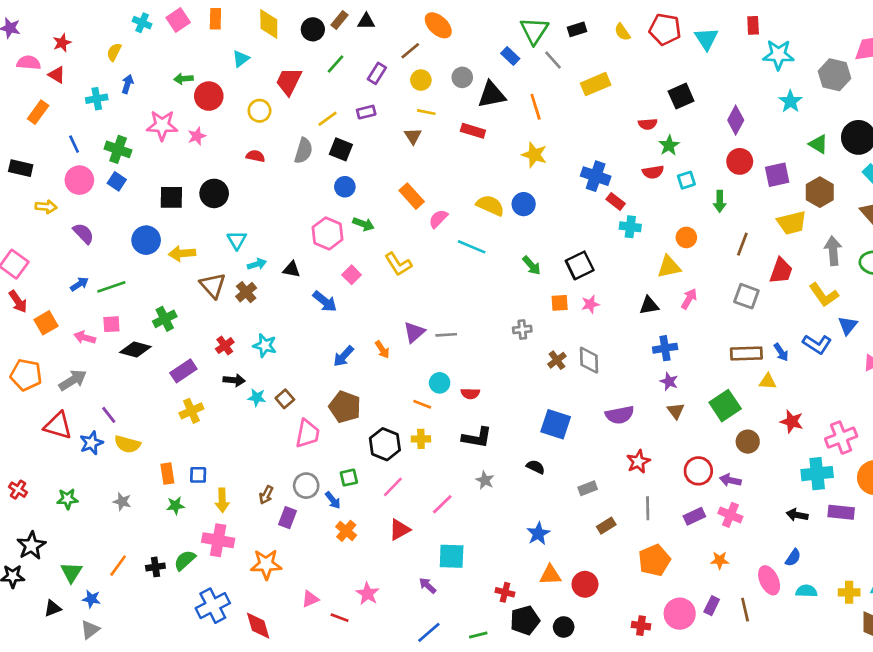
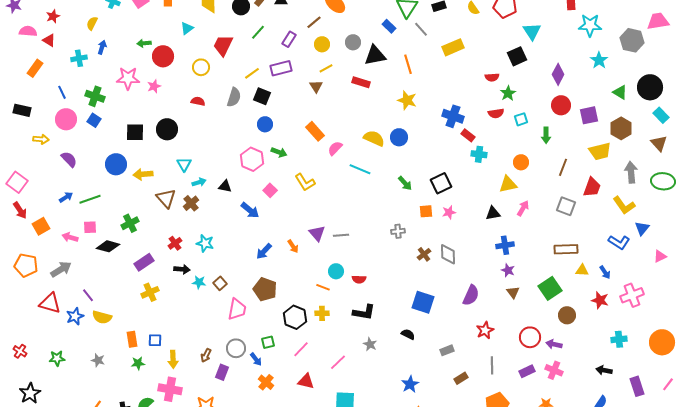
cyan triangle: (706, 39) -> (532, 31), moved
purple rectangle: (366, 112) -> (281, 68), size x1.5
yellow line: (426, 112) -> (326, 68), turned -40
purple triangle: (414, 332) -> (317, 233), turned -30
blue arrow: (781, 352) -> (605, 272), moved
purple semicircle: (620, 415) -> (471, 295), turned -55
pink cross: (841, 438) -> (632, 295), moved
cyan cross: (817, 474) -> (619, 339), size x0.7
purple rectangle: (841, 512) -> (637, 386), moved, turned 66
red triangle: (400, 530) -> (306, 381), turned 42

